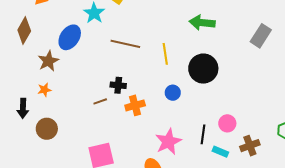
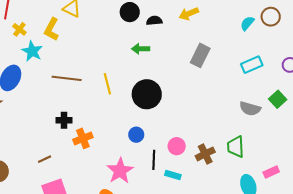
green arrow: (202, 23) -> (141, 49), size x0.7
blue circle: (173, 93) -> (136, 135), moved
brown line: (100, 101) -> (45, 159), moved
brown cross: (250, 146) -> (205, 154), moved

